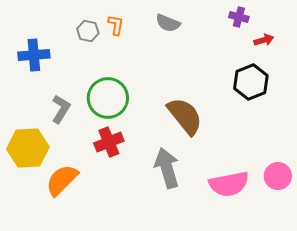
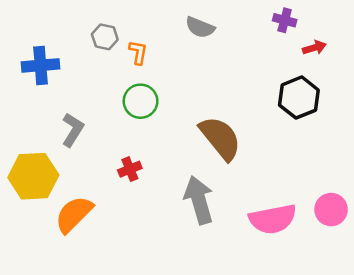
orange L-shape: (116, 25) -> (138, 52), moved
green circle: (108, 98) -> (141, 101), moved, size x0.7
red cross: (109, 142) -> (130, 169), size x0.7

